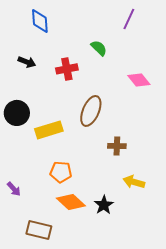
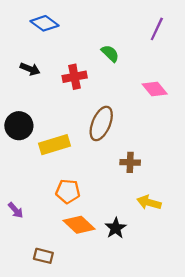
purple line: (129, 19) -> (157, 29), moved
blue diamond: (40, 21) -> (44, 23), turned -50
brown rectangle: (39, 230) -> (43, 256), size x0.7

